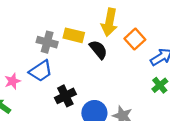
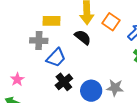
yellow rectangle: (74, 35) -> (52, 21), moved
blue trapezoid: (41, 71) -> (56, 58), moved

